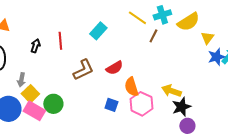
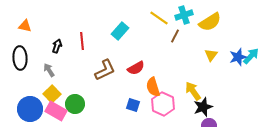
yellow triangle: (207, 38) -> (211, 55), moved
gray arrow: (21, 80) -> (49, 70), moved, turned 136
yellow arrow: (171, 91) -> (193, 91), turned 36

